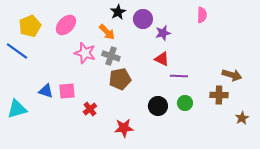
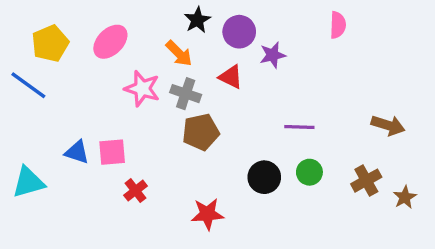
red triangle: (162, 59) -> (231, 77), moved
brown cross: (219, 95) -> (366, 181), moved, turned -30
red cross: (90, 109) -> (135, 191), moved

